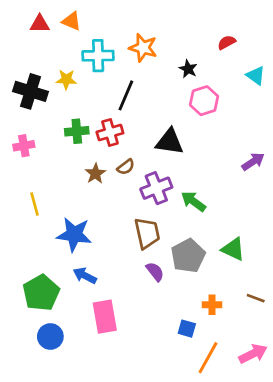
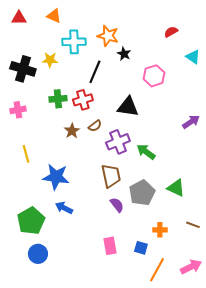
red triangle: (40, 24) -> (19, 18), moved
black star: (188, 69) -> (124, 54), moved
pink rectangle: (105, 317) -> (110, 246), moved, size x0.7

